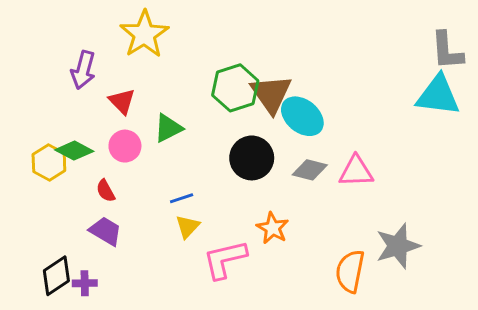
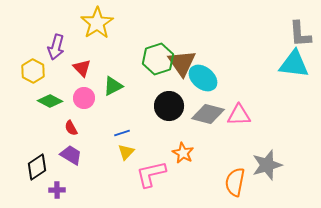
yellow hexagon: (49, 162) -> (33, 71), moved
gray diamond: (310, 170) -> (208, 114), size x1.4
black diamond: (56, 276) -> (37, 167), moved

